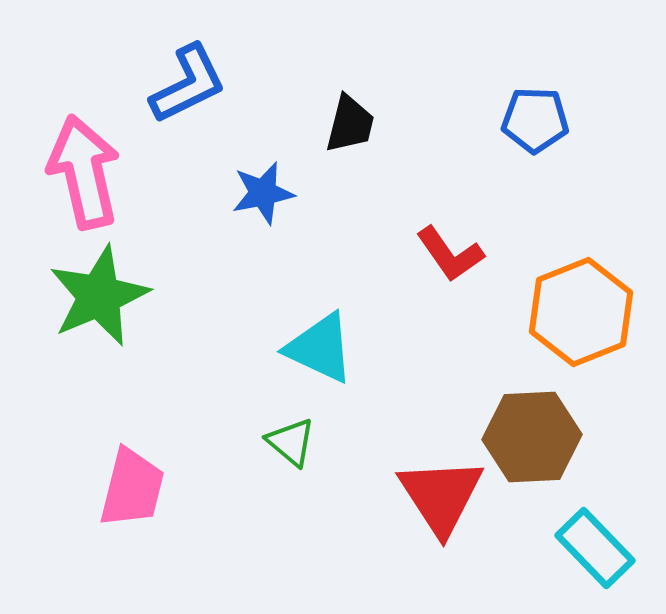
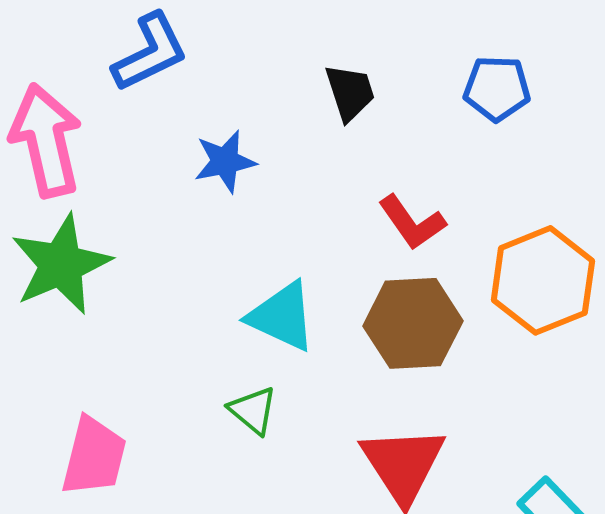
black trapezoid: (350, 124) -> (350, 92), moved, turned -32
brown hexagon: (532, 437) -> (413, 323), moved

